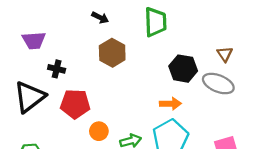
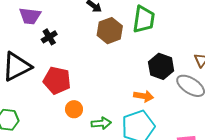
brown hexagon: (112, 53) -> (110, 31), moved
black cross: (57, 69) -> (49, 37), moved, turned 35

